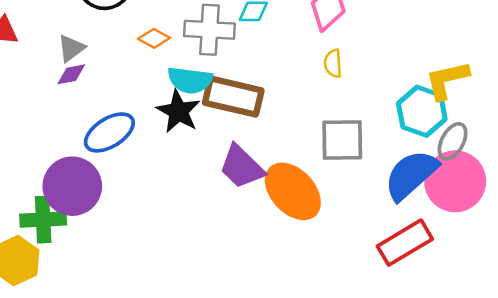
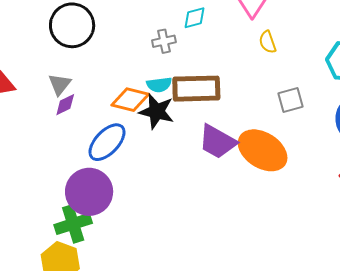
gray cross: (209, 30) -> (164, 41), size x0.6
orange diamond: (154, 38) -> (130, 100), moved, size x1.5
cyan semicircle: (190, 80) -> (159, 85), size x0.7
gray square: (342, 140) -> (291, 100), size x0.7

